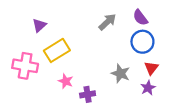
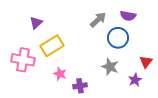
purple semicircle: (140, 18) -> (128, 16), turned -42
blue circle: (142, 42) -> (118, 38), moved
red triangle: (151, 68) -> (146, 62), moved

